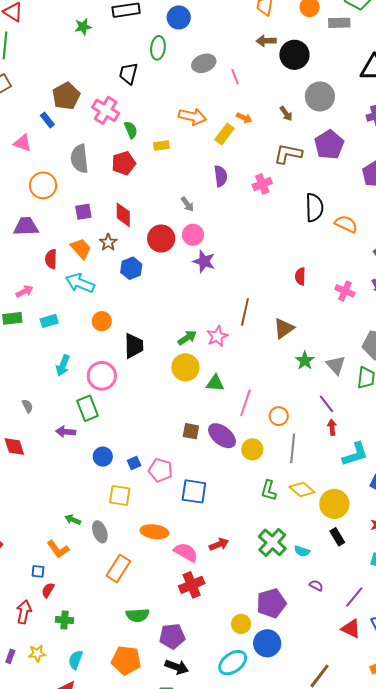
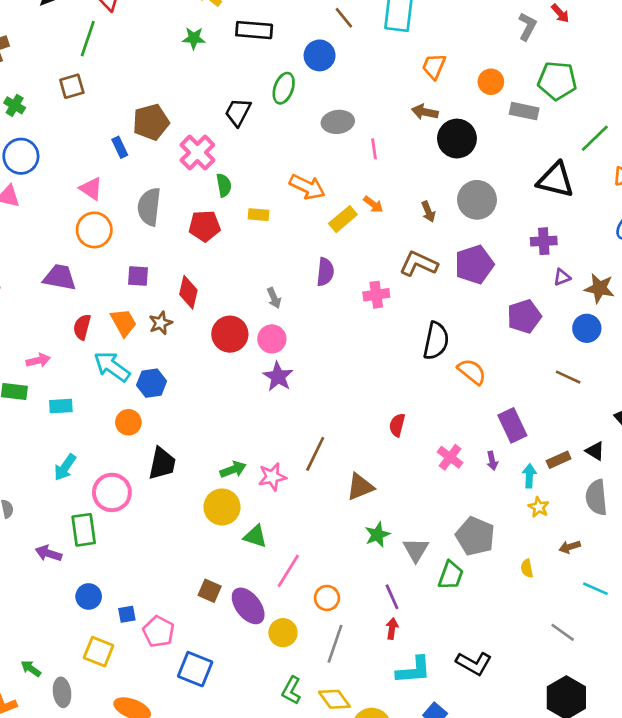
pink triangle: (23, 143) -> (91, 189), moved
blue hexagon: (131, 268) -> (152, 383), moved

